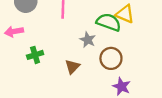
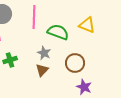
green semicircle: (109, 22) -> (58, 32), moved
gray star: (88, 40) -> (44, 53), moved

